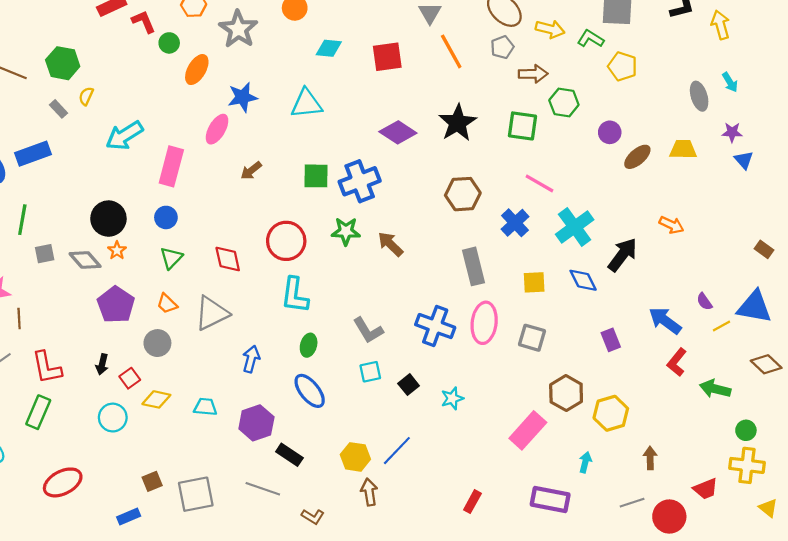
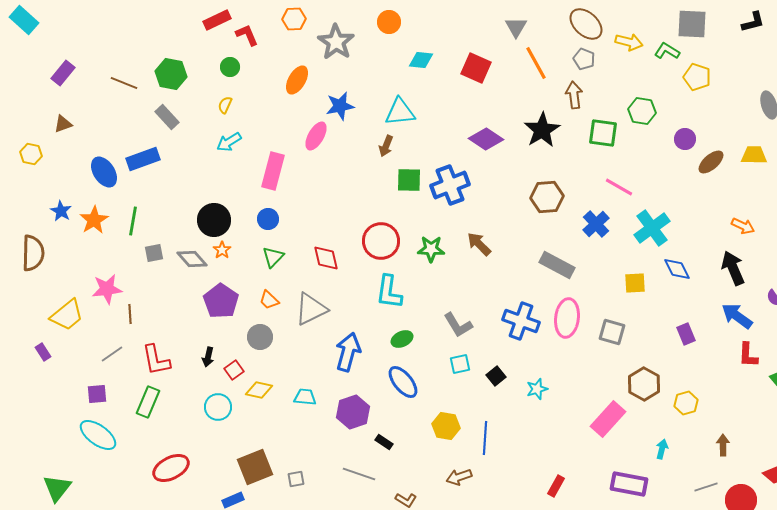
green circle: (169, 43) -> (230, 67), moved
gray pentagon: (502, 47) -> (584, 59), turned -30
red square: (387, 57) -> (476, 68), turned 32
brown arrow: (533, 74) -> (574, 95), moved, turned -96
yellow semicircle: (86, 96) -> (225, 105), moved
gray rectangle: (58, 109) -> (167, 117), size x1.4
cyan arrow: (124, 136) -> (229, 142), size x0.7
brown arrow: (251, 171) -> (386, 146), moved, turned -30
green star: (346, 231) -> (431, 249), moved
black arrow: (622, 255) -> (733, 268), moved, turned -60
gray rectangle: (473, 266) -> (557, 265), turned -48
blue diamond: (583, 280) -> (677, 269), moved
yellow square: (534, 282) -> (635, 283), moved
green ellipse: (309, 345) -> (402, 339), turned 50
blue arrow: (251, 359) -> (348, 352), size x1.5
red L-shape: (677, 362) -> (748, 355), turned -36
yellow hexagon: (611, 413) -> (686, 403), size x0.7
blue line: (397, 451) -> (485, 438), turned -40
black rectangle: (289, 455) -> (384, 442), size x0.7
yellow hexagon: (355, 457) -> (446, 426), moved
brown square: (152, 481) -> (255, 467), size x1.8
brown arrow: (369, 492) -> (459, 477), turned -100
gray square: (196, 494) -> (296, 479), size x0.5

